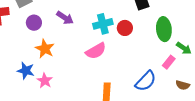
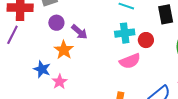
purple arrow: (65, 18) -> (79, 32), moved
pink semicircle: (96, 51) -> (130, 61), moved

